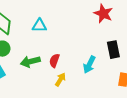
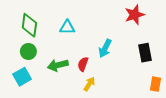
red star: (103, 14) -> (134, 15), turned 30
cyan arrow: (89, 65) -> (105, 48), moved

